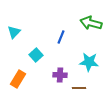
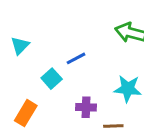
blue line: (61, 37) -> (76, 58), moved, turned 40

